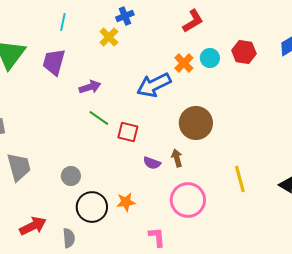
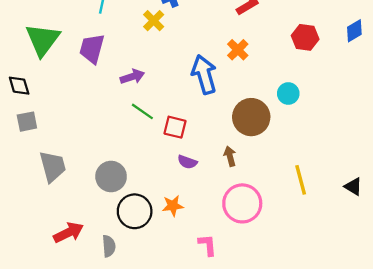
cyan circle: (210, 58) -> (288, 94), moved
blue arrow: (154, 85) -> (204, 74), turned 100
purple semicircle: (152, 163) -> (187, 162), moved
gray circle: (71, 176) -> (111, 177), size x1.4

